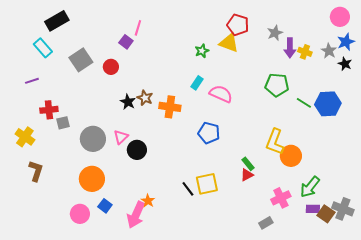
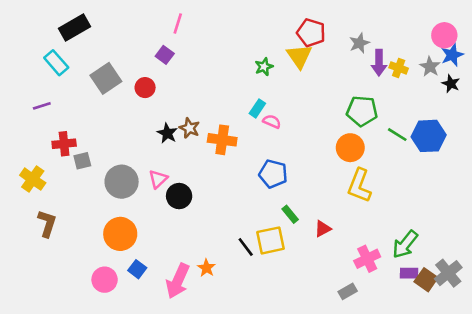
pink circle: (340, 17) -> (444, 35), moved
pink line: (138, 28) -> (178, 24), moved
yellow triangle: (229, 43) -> (299, 56), turned 35
pink semicircle: (221, 94) -> (272, 122), moved, size x0.6
orange circle: (291, 156) -> (350, 148), moved
green rectangle: (248, 164) -> (290, 214), moved
orange star: (148, 201) -> (206, 268), moved
gray cross: (343, 209) -> (448, 273), turned 30

